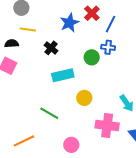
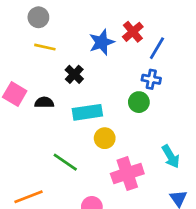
black semicircle: (12, 43) -> (44, 102), moved
green circle: (92, 57) -> (139, 102), moved
yellow circle: (84, 98) -> (105, 138), moved
pink cross: (107, 126) -> (127, 174), moved, turned -30

